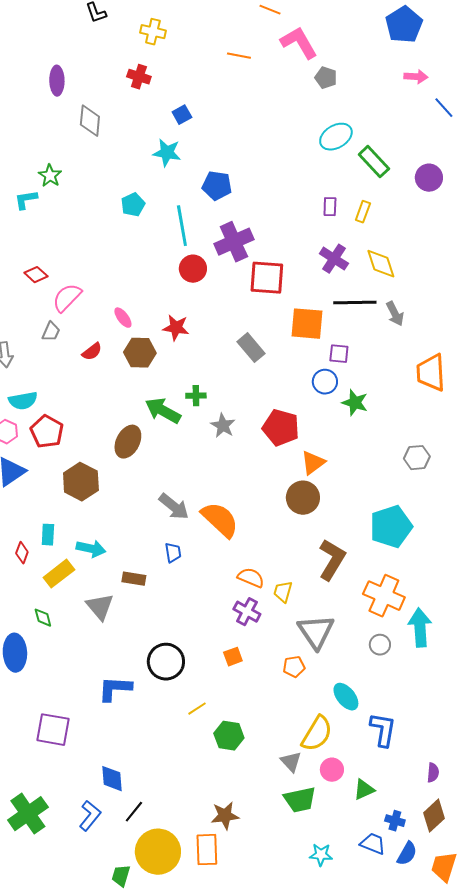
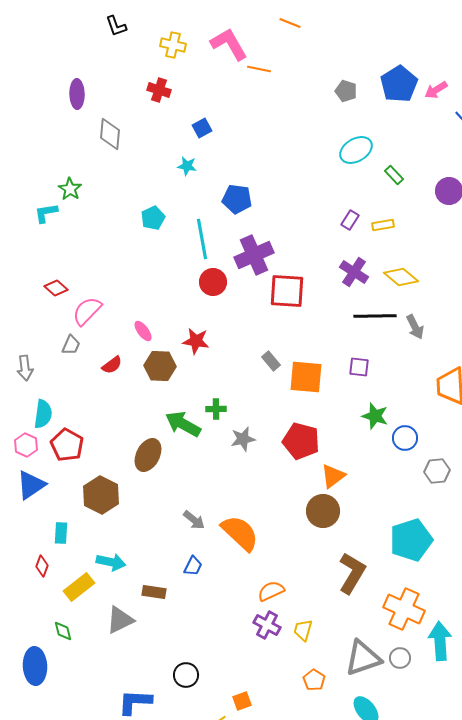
blue pentagon: (404, 25) -> (399, 84), moved
pink L-shape: (299, 43) -> (229, 44), moved
pink arrow: (416, 77) -> (436, 90), turned 145
cyan star: (167, 153) -> (187, 166), size x0.7
green rectangle: (374, 162) -> (394, 175), size x0.6
purple rectangle: (330, 207) -> (350, 220), turned 30
yellow rectangle: (363, 212) -> (383, 225), turned 60
yellow diamond: (381, 264) -> (401, 277), turned -32
orange square: (307, 324) -> (306, 377), moved
gray rectangle: (251, 348) -> (271, 361), size x0.7
blue circle: (325, 382) -> (405, 438), moved
cyan semicircle: (23, 401) -> (43, 414), turned -72
gray star: (223, 426) -> (243, 439), turned 30
gray arrow: (174, 507) -> (194, 520), size x0.7
cyan rectangle: (48, 535) -> (61, 533), moved
blue trapezoid: (173, 553) -> (193, 566), turned 35
orange semicircle: (251, 578) -> (271, 591), turned -48
yellow trapezoid: (283, 592) -> (303, 630), moved
gray triangle: (100, 607) -> (120, 620), turned 44
gray triangle: (316, 632) -> (363, 658), moved, turned 45
orange square: (233, 657) -> (242, 701), moved
black circle: (166, 662) -> (186, 675), size x0.7
orange pentagon: (294, 667) -> (314, 680), turned -30

